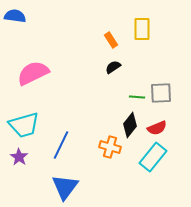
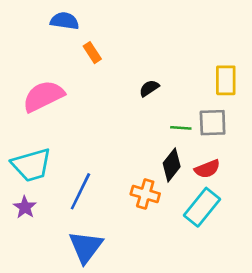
blue semicircle: (15, 16) -> (65, 21), moved
yellow rectangle: (142, 29) -> (226, 80), moved
orange rectangle: (111, 40) -> (92, 53), moved

